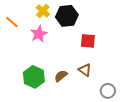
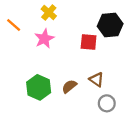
black hexagon: (67, 16) -> (110, 25), moved
red square: (88, 41) -> (89, 42), moved
gray circle: (108, 91) -> (107, 103), moved

